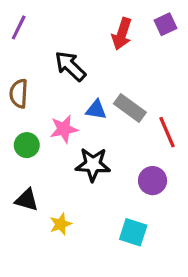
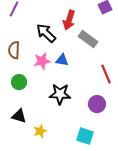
red arrow: (122, 34) -> (69, 20), moved
gray rectangle: (130, 108) -> (88, 39), moved
pink star: (64, 129) -> (42, 61), moved

